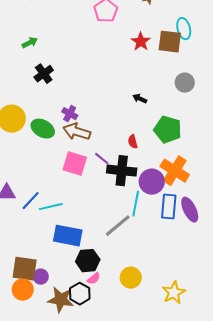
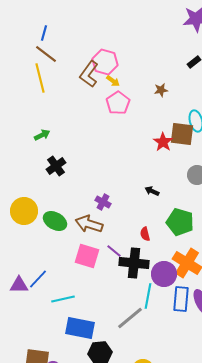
red star: (141, 42) -> (163, 142), moved
purple cross: (70, 114) -> (103, 202), moved
blue line: (31, 201) -> (38, 279), moved

